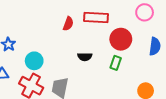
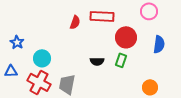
black semicircle: (85, 57) -> (97, 61), moved

